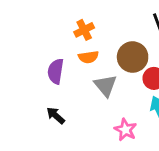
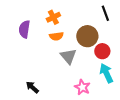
purple semicircle: (56, 71) -> (24, 29), moved
black arrow: (56, 115) -> (32, 87), moved

